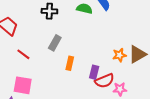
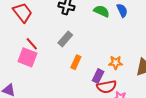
orange star: (119, 55) -> (116, 63), moved
pink square: (23, 85) -> (27, 57), moved

